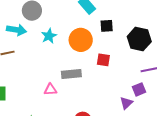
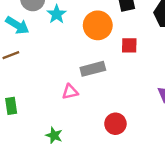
cyan arrow: (16, 30) -> (17, 25), turned 30
cyan star: (49, 36) -> (57, 14), moved

